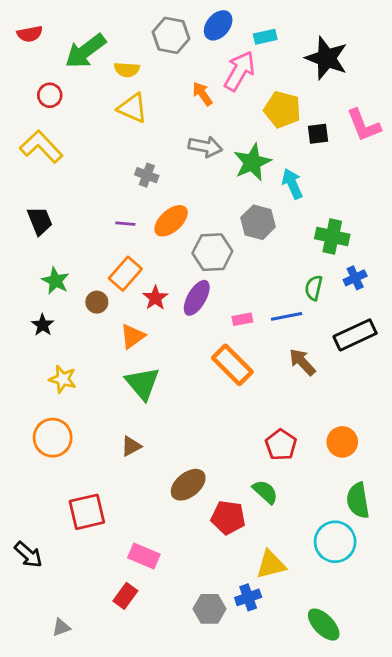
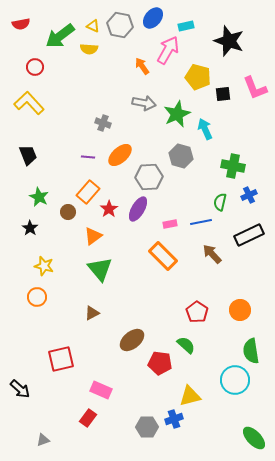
yellow triangle: (133, 108) -> (93, 26), moved, size x0.6
orange circle: (53, 438) -> (37, 297), moved, size x0.7
green ellipse: (324, 625) -> (254, 438), moved

